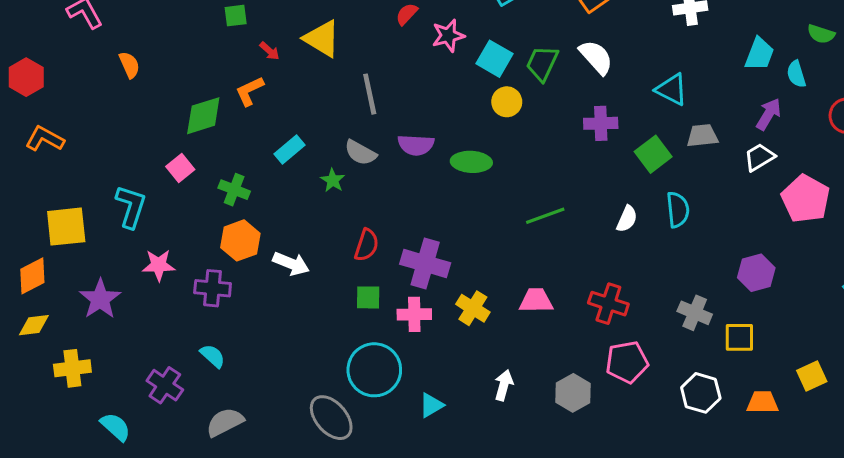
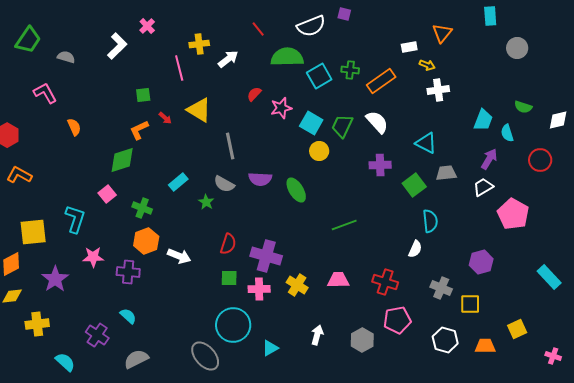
orange L-shape: (250, 91) -> (139, 130), moved
green ellipse: (471, 162) -> (296, 190), turned 55
white semicircle: (627, 219) -> (415, 249), moved

